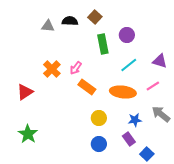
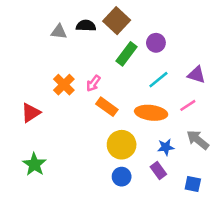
brown square: (95, 17) -> (117, 21), size x1.5
green rectangle: (103, 44) -> (126, 54), turned 48
yellow circle: (99, 118) -> (122, 145), size x1.5
blue square: (147, 154) -> (193, 184), moved, turned -32

